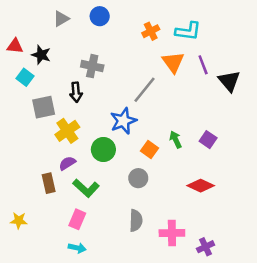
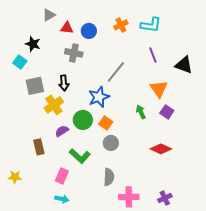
blue circle: (100, 16) -> (89, 31), moved
red triangle: (15, 46) -> (67, 28), moved
orange triangle: (173, 62) -> (159, 89), moved
purple line: (203, 65) -> (153, 55), moved
black triangle: (229, 81) -> (184, 65), turned -30
black arrow: (76, 92) -> (64, 83), moved
orange square: (149, 150) -> (106, 123), moved
purple semicircle: (67, 163) -> (62, 131), moved
green L-shape: (86, 188) -> (80, 156), moved
pink cross: (172, 233) -> (129, 197), moved

